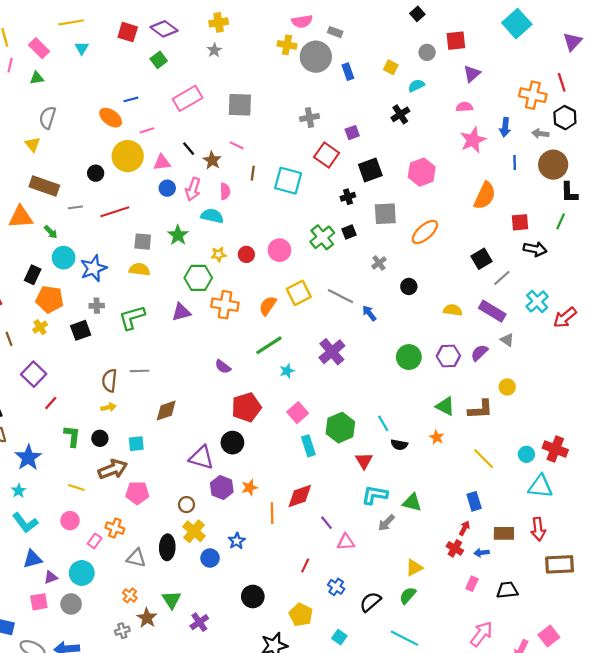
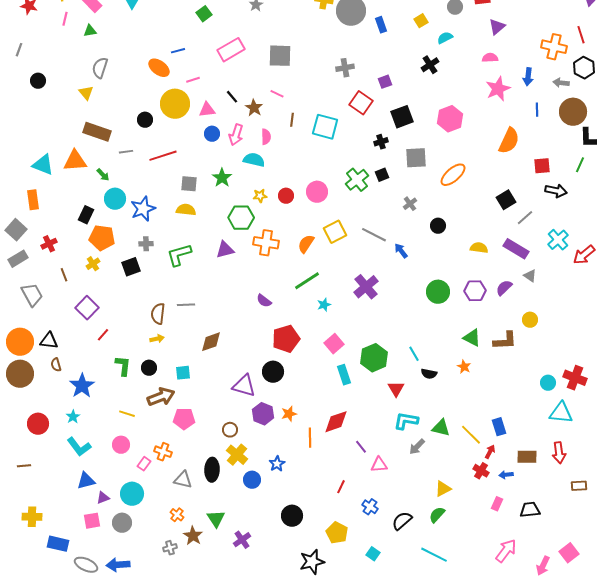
yellow square: (391, 67) -> (421, 21), turned 32
yellow line: (484, 459) -> (471, 435), moved
brown rectangle: (560, 564) -> (579, 486), size x0.6

